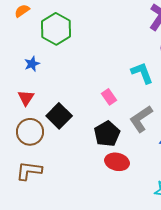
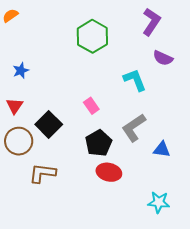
green hexagon: (56, 29) -> (92, 36), moved
pink rectangle: (109, 97) -> (91, 106), moved
brown L-shape: (29, 171) -> (43, 173), moved

